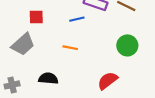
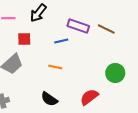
green circle: (127, 45) -> (115, 73), moved
black semicircle: (48, 78) -> (49, 99), moved, turned -150

